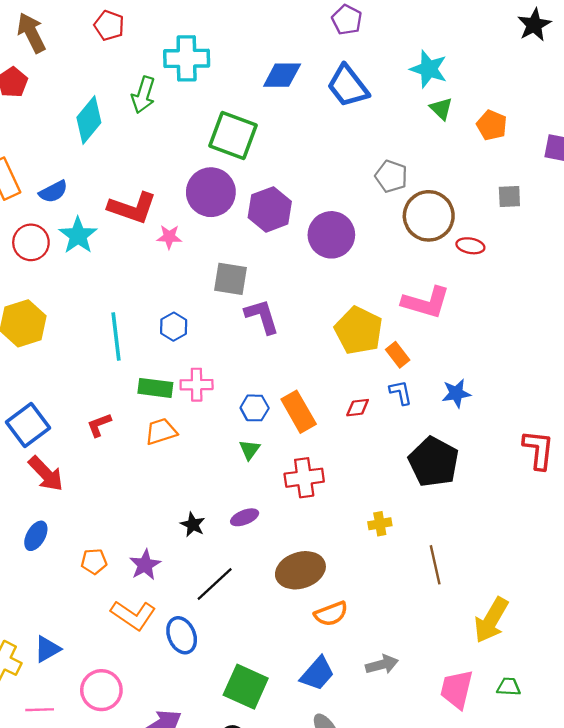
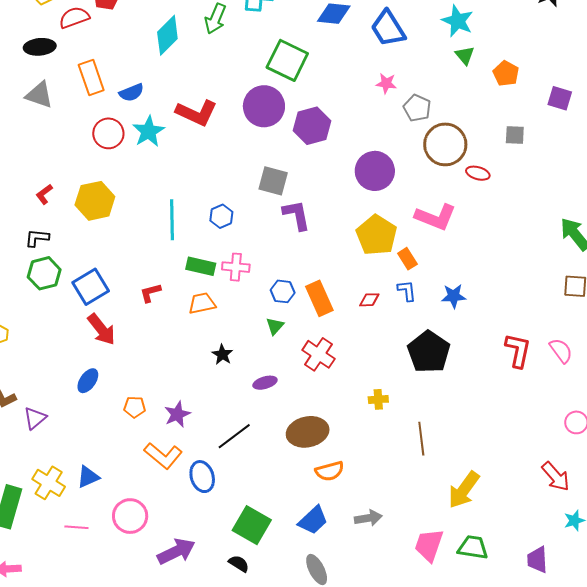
purple circle: (331, 235) -> (375, 171), moved
pink star: (169, 237) -> (386, 83), moved
red cross: (304, 478) -> (318, 354), turned 36
black star: (193, 525) -> (222, 354), moved
green trapezoid: (509, 687) -> (473, 547), size x1.5

